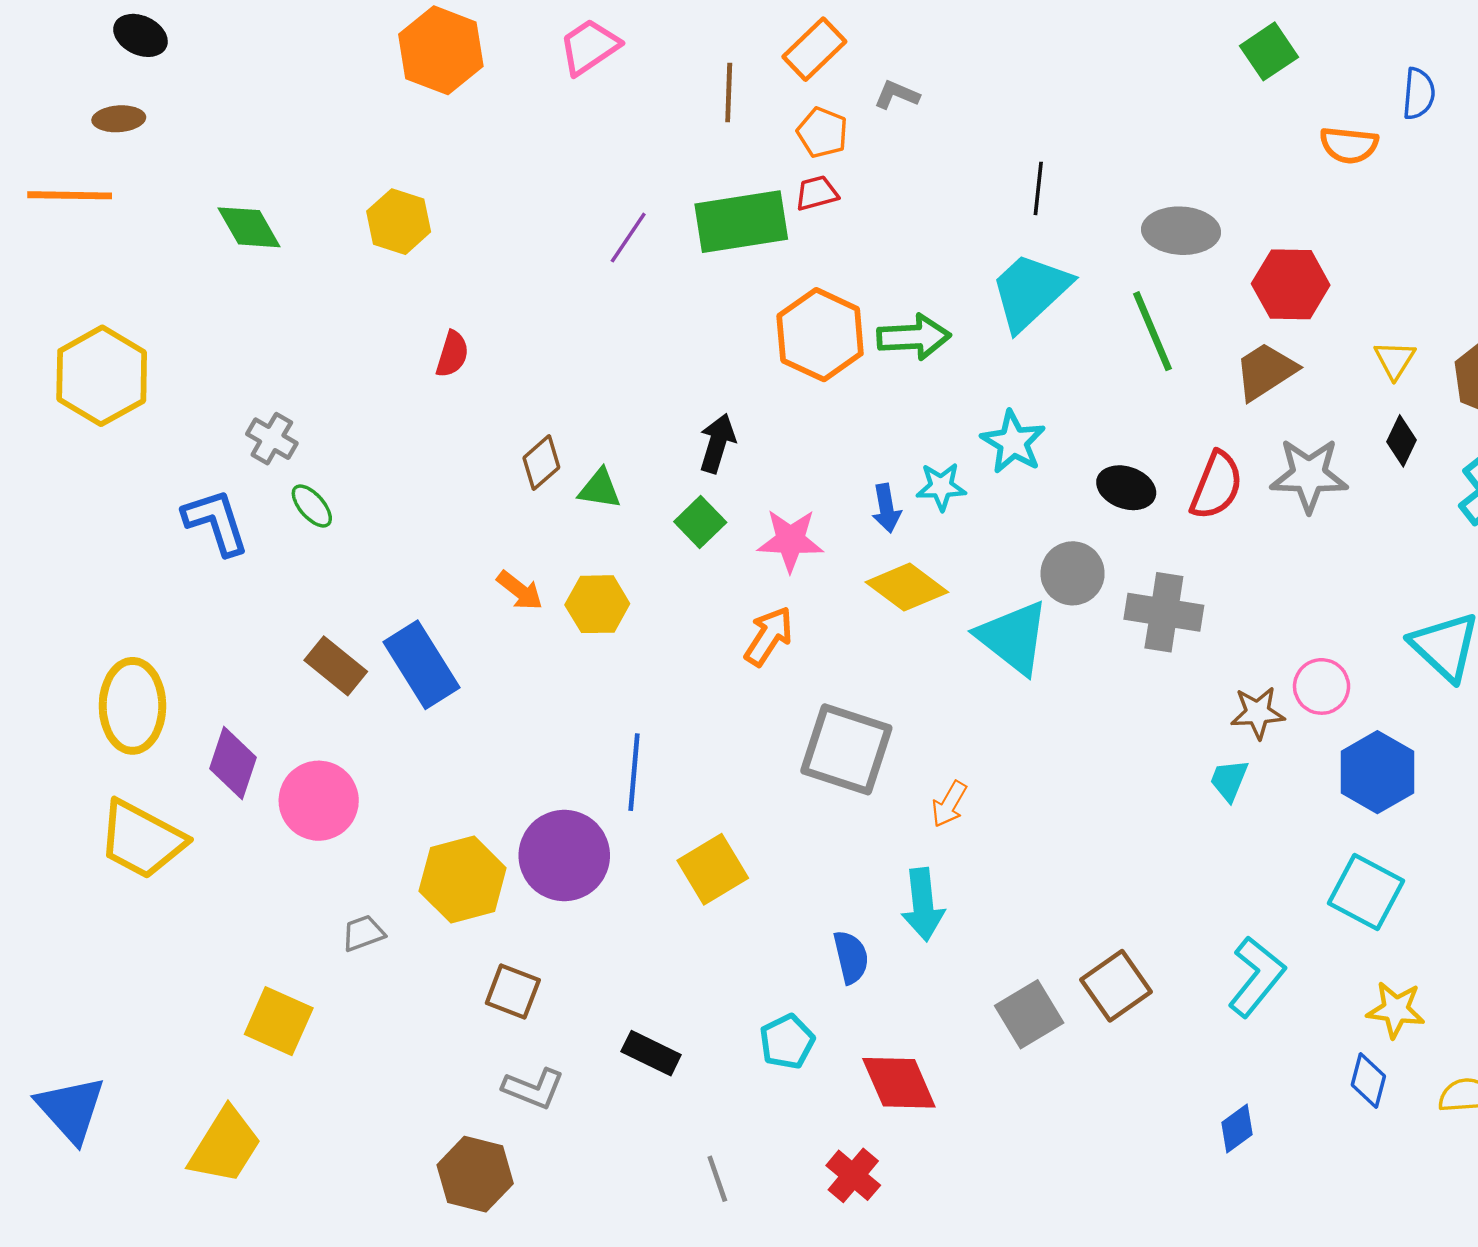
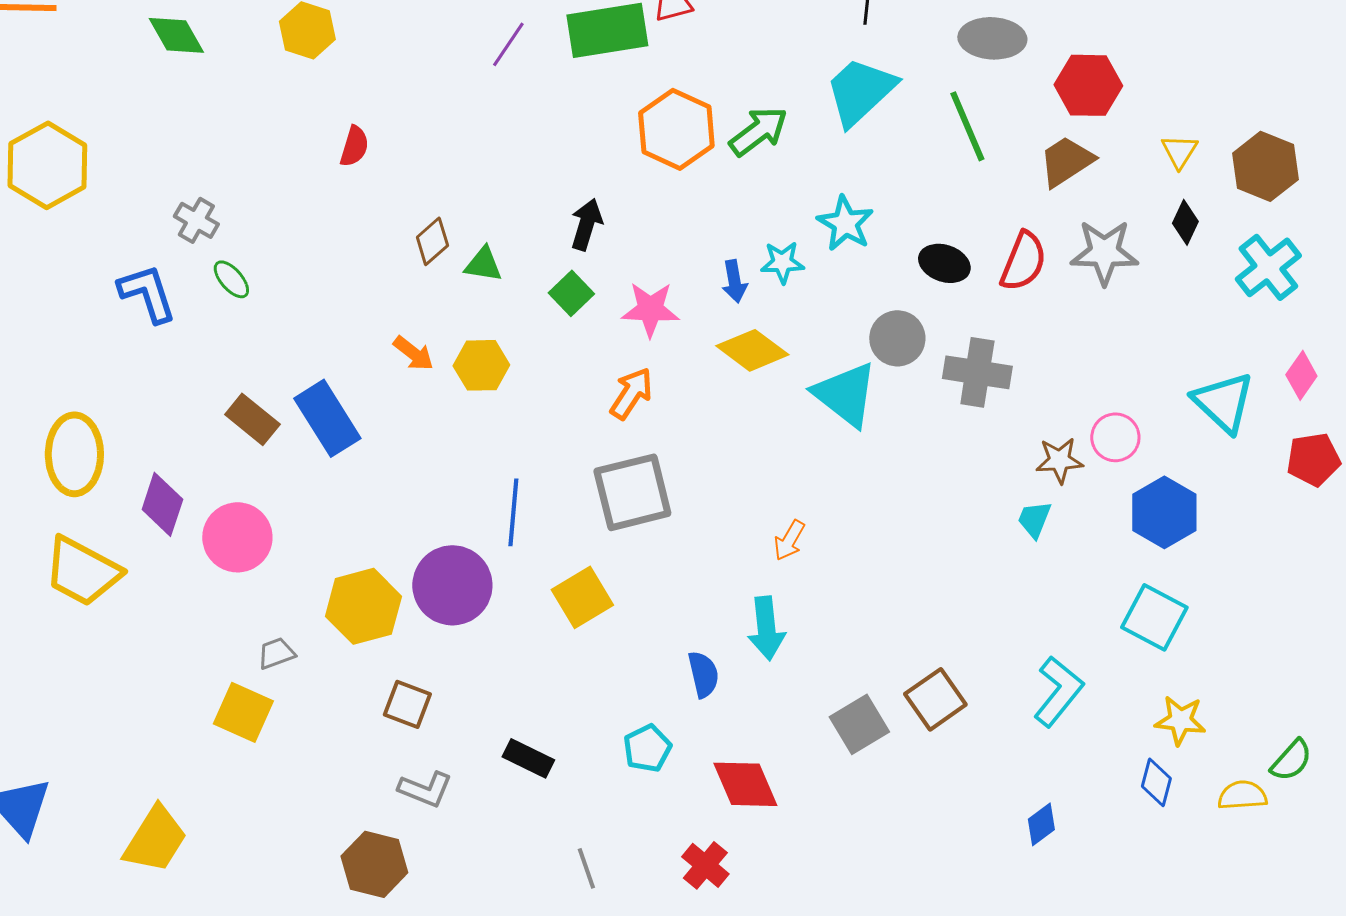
green arrow: (914, 337) -> (758, 131), turned -34
gray square: (846, 749) -> (632, 492), moved, turned -32
yellow square: (279, 1021) -> (243, 712), moved

